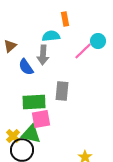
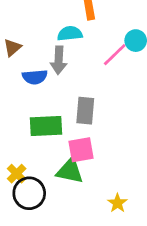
blue semicircle: (26, 67) -> (35, 77), turned -60
pink square: (41, 119) -> (81, 150), moved
green triangle: (31, 134) -> (70, 171), moved

